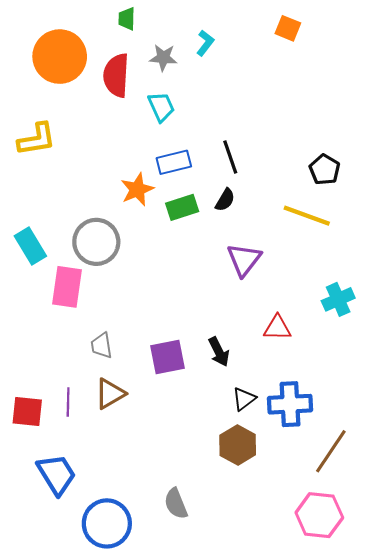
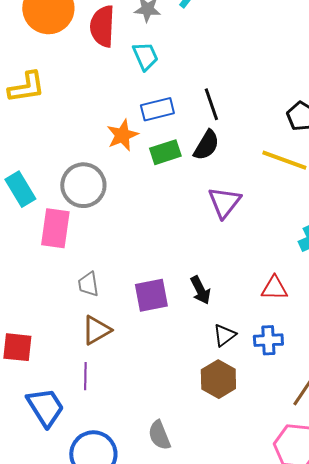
black semicircle: (225, 200) -> (206, 145), size x1.4
red triangle: (277, 328) -> (274, 288), moved
purple line: (68, 402) -> (85, 376), moved
blue cross: (290, 404) -> (268, 340), size x0.7

